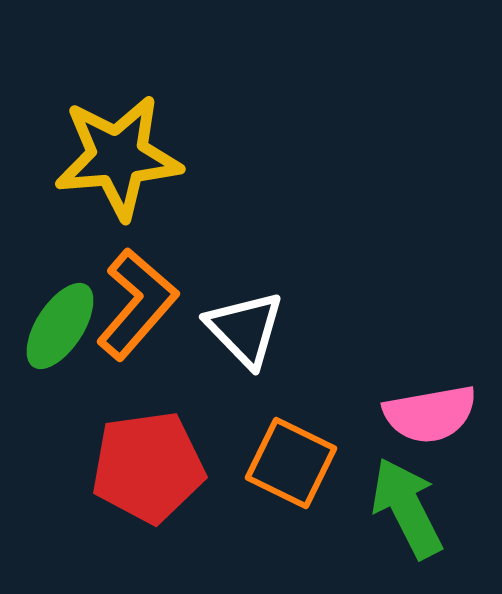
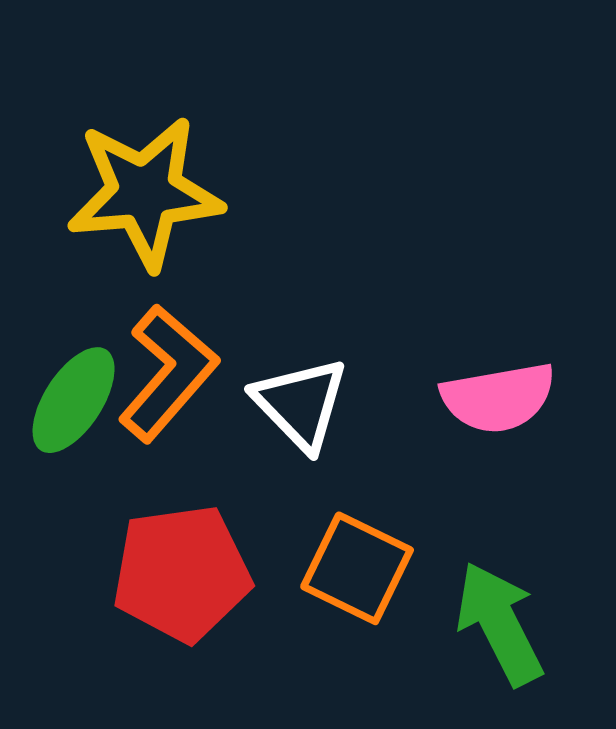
pink semicircle: (430, 414) -> (498, 398), moved

